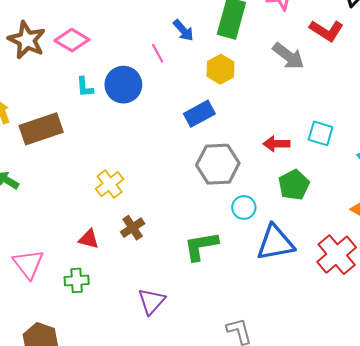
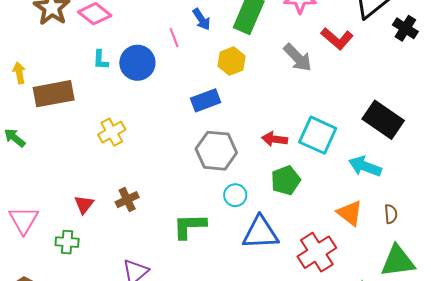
cyan square: (321, 133) -> (318, 135), size x1.5
yellow cross: (110, 184) -> (112, 132), moved
red triangle: (89, 239) -> (84, 204), turned 45

